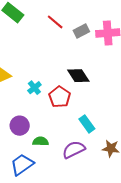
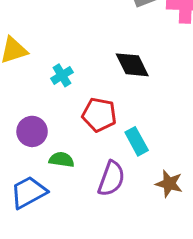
red pentagon: (60, 97) -> (99, 115), moved, turned -30
purple semicircle: (74, 150) -> (111, 179), turned 130

